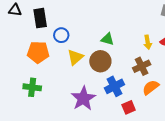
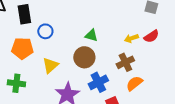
yellow arrow: (148, 42) -> (131, 38), turned 80
yellow triangle: (75, 57) -> (50, 65), moved

